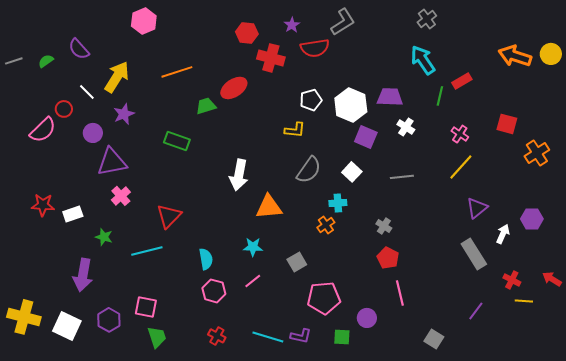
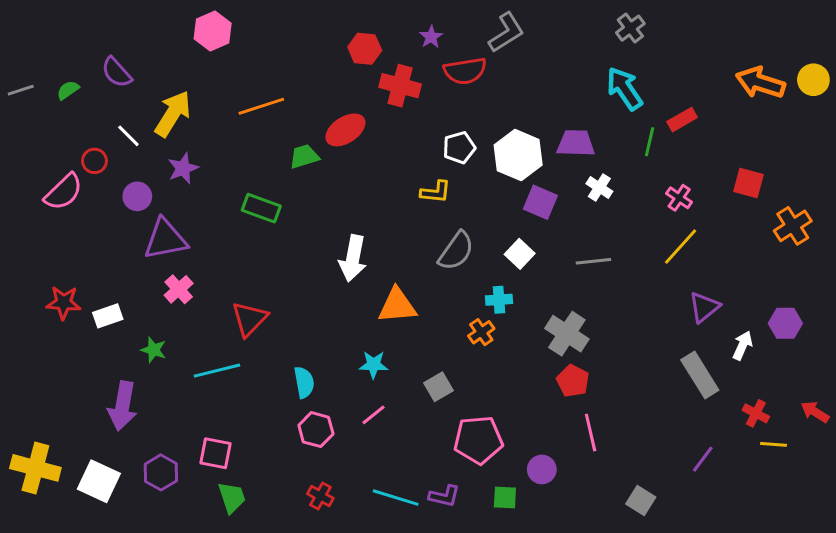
gray cross: (384, 226) -> (567, 334), size x1.8

